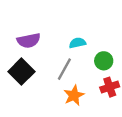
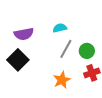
cyan semicircle: (77, 43) -> (60, 28), moved
gray line: (64, 69) -> (66, 49), moved

